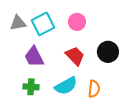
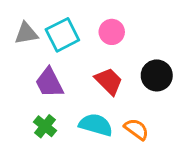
cyan semicircle: (66, 86) -> (96, 125), turned -135
green cross: (31, 87) -> (45, 126), turned 35
orange semicircle: (94, 89) -> (136, 129), turned -60

